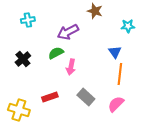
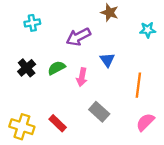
blue triangle: (115, 52) -> (107, 60), moved
green semicircle: (56, 53) -> (57, 68), moved
red rectangle: (50, 97) -> (58, 123), moved, turned 63
pink semicircle: (116, 104) -> (145, 122), moved

